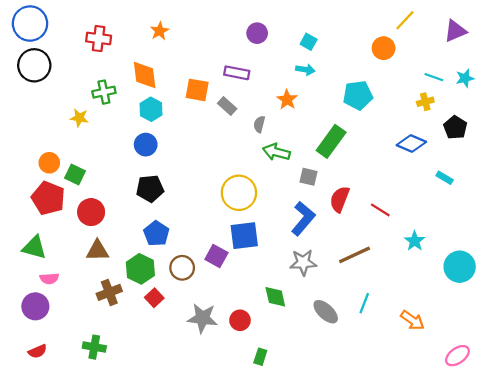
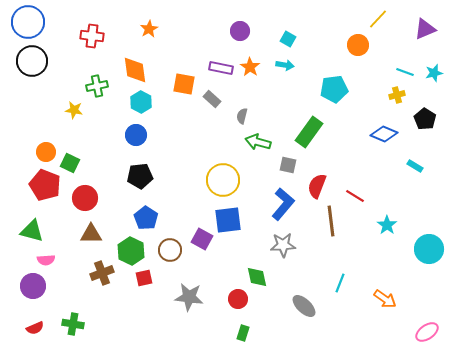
orange star: (287, 100) -> (250, 67), moved
brown line: (355, 255) -> (331, 221), moved, turned -72
red square: (154, 298) -> (144, 278), turned 30
gray ellipse: (326, 312) -> (304, 306), moved
red circle: (240, 320) -> (238, 299), moved
green cross: (94, 347) -> (73, 324), moved

